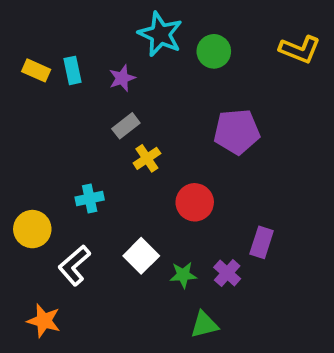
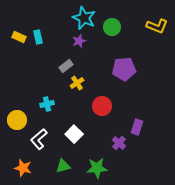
purple star: (122, 78) -> (79, 41), moved
green star: (183, 275) -> (97, 168), moved, size x1.5
green triangle: (204, 325) -> (63, 166), moved

